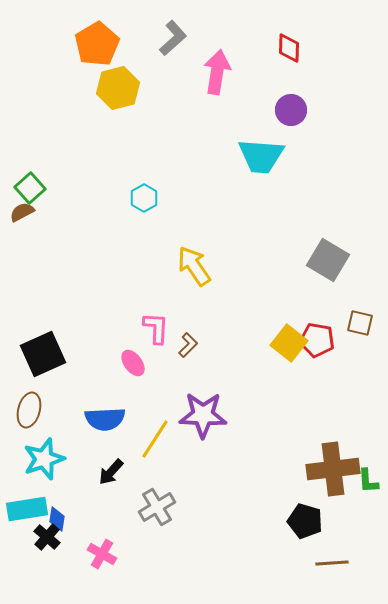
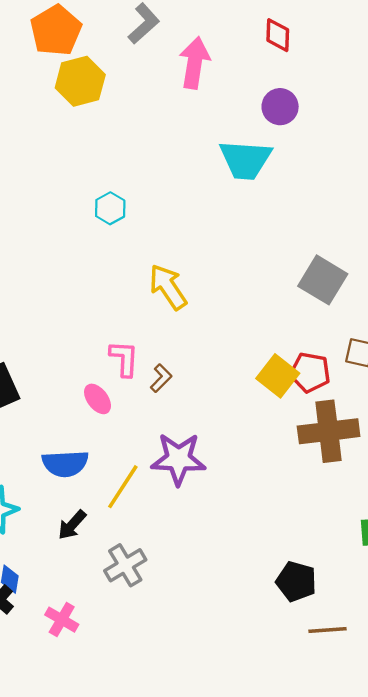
brown cross: (333, 469) -> (329, 431), moved

